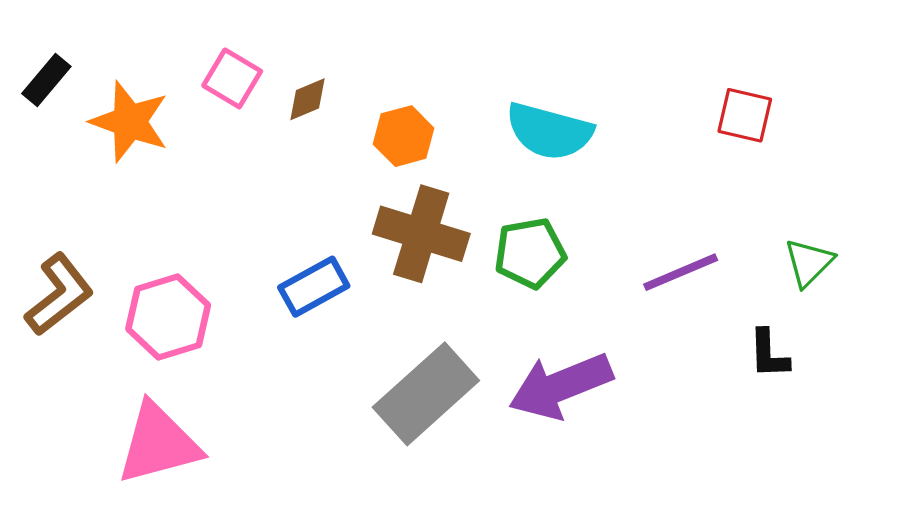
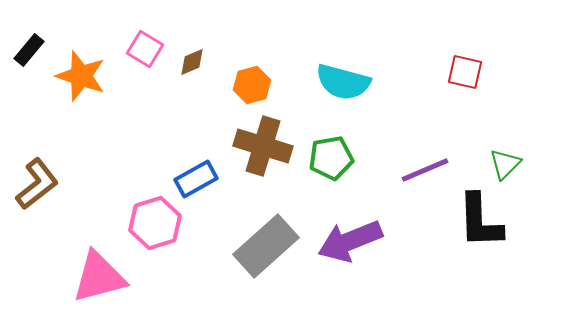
pink hexagon: (168, 317) -> (155, 223), moved
black L-shape: (769, 354) -> (480, 221), size x1.8

